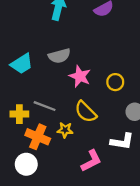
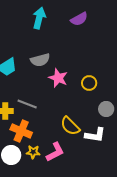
yellow semicircle: (86, 112) -> (70, 126), moved
yellow star: (65, 130) -> (33, 152), moved
pink L-shape: (91, 161) -> (55, 152), moved

